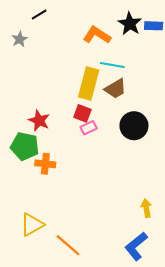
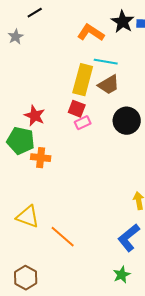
yellow triangle: (32, 225) -> (28, 217), turned 50

